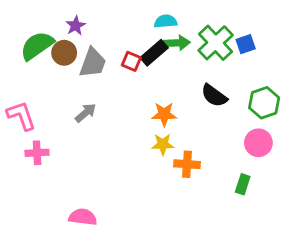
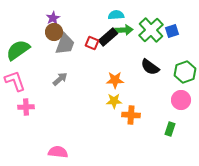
green semicircle: (37, 46) -> (18, 50), moved
brown circle: (64, 53) -> (54, 32), moved

